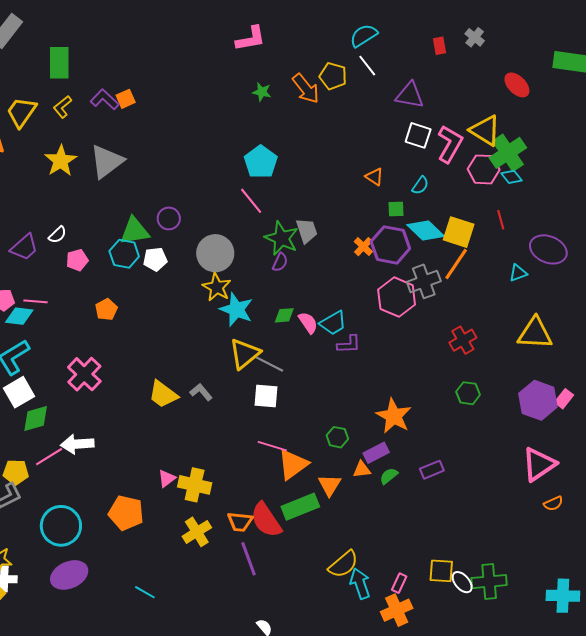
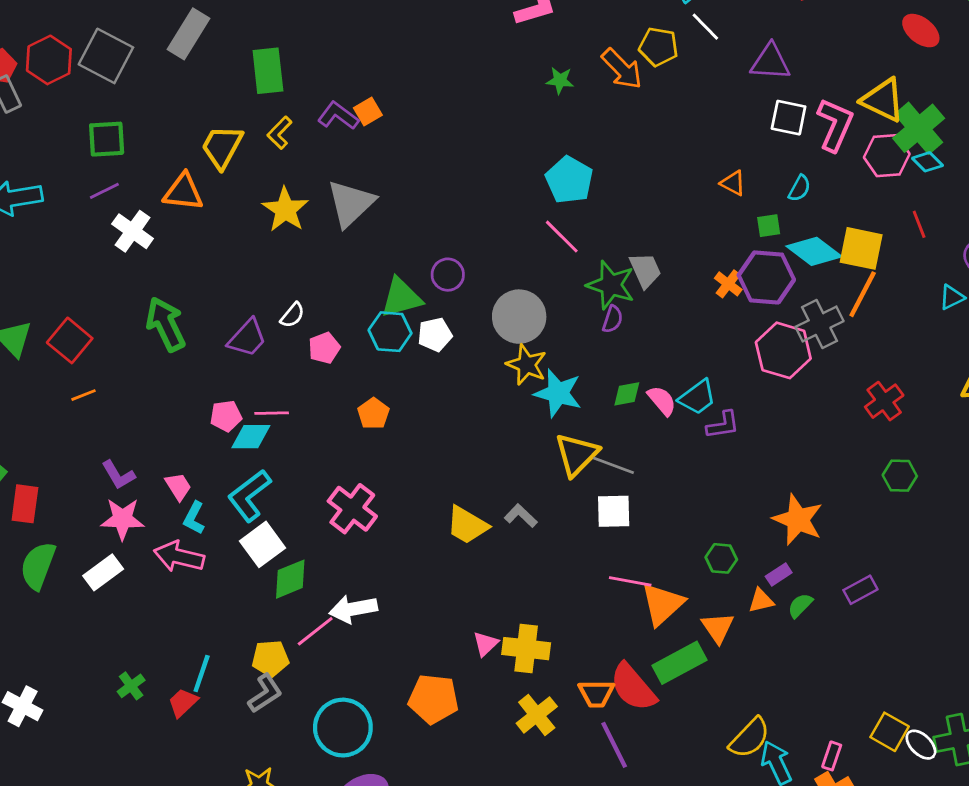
purple rectangle: (376, 453) -> (779, 575), size x0.7
yellow square: (441, 571) -> (890, 732), turned 32

